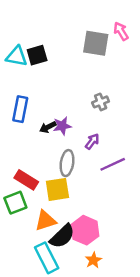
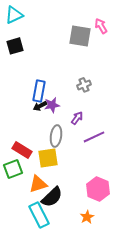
black square: (37, 55) -> (15, 46), moved
cyan triangle: (17, 56) -> (14, 15), moved, turned -36
blue rectangle: (20, 109) -> (39, 91), moved
pink hexagon: (85, 230) -> (98, 189), moved
orange star: (93, 260) -> (87, 217), moved

